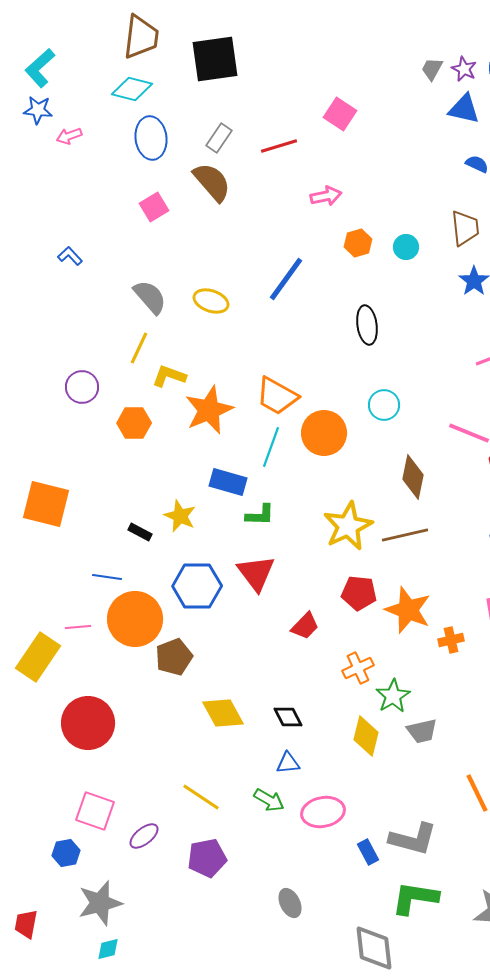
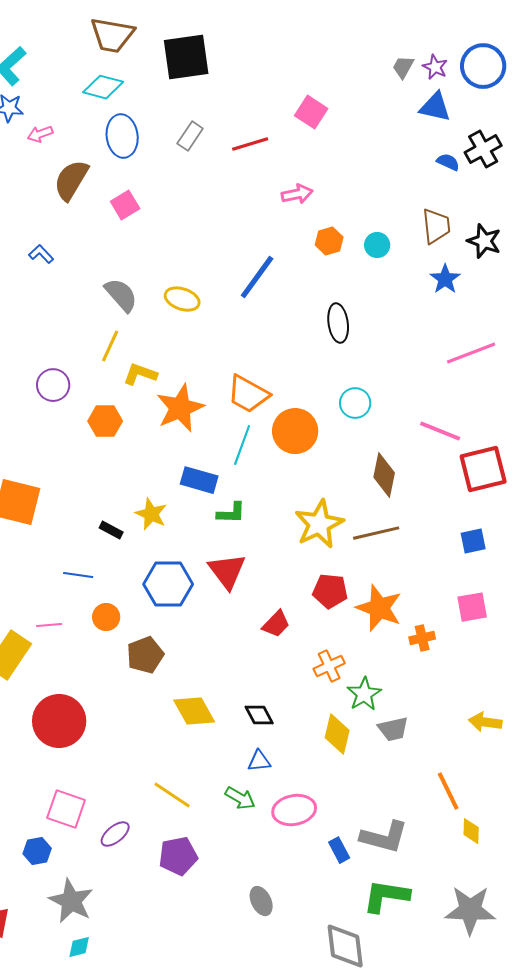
brown trapezoid: (141, 37) -> (112, 35), turned 93
brown semicircle: (212, 182) -> (71, 180), moved, turned -108
orange circle: (135, 619) -> (106, 617), size x0.5
gray star: (100, 903) -> (71, 901), turned -30

